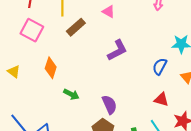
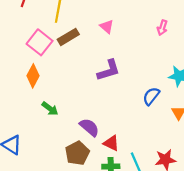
pink square: (32, 30) -> (40, 42), moved
red triangle: (161, 99) -> (111, 143), moved
purple semicircle: (109, 105) -> (89, 127), turned -36

